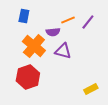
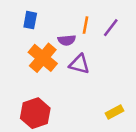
orange line: (68, 20) -> (86, 25), turned -56
red hexagon: (28, 77) -> (35, 113), moved

